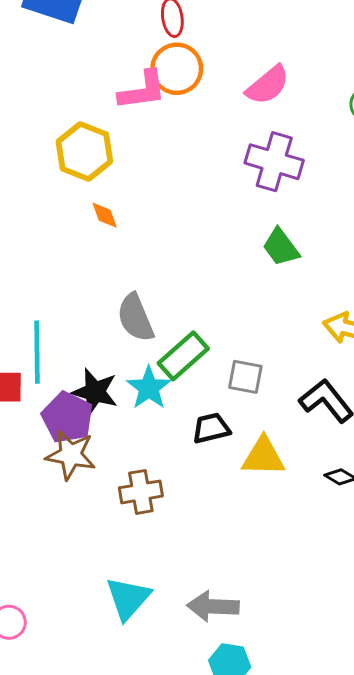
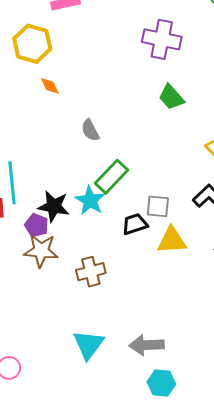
gray semicircle: (135, 318) -> (90, 130), moved, size x0.7
gray square: (245, 377) -> (158, 206), moved
purple pentagon: (67, 417) -> (36, 225), size x0.7

